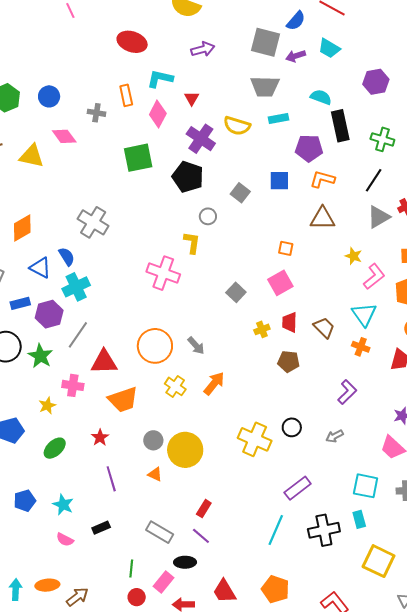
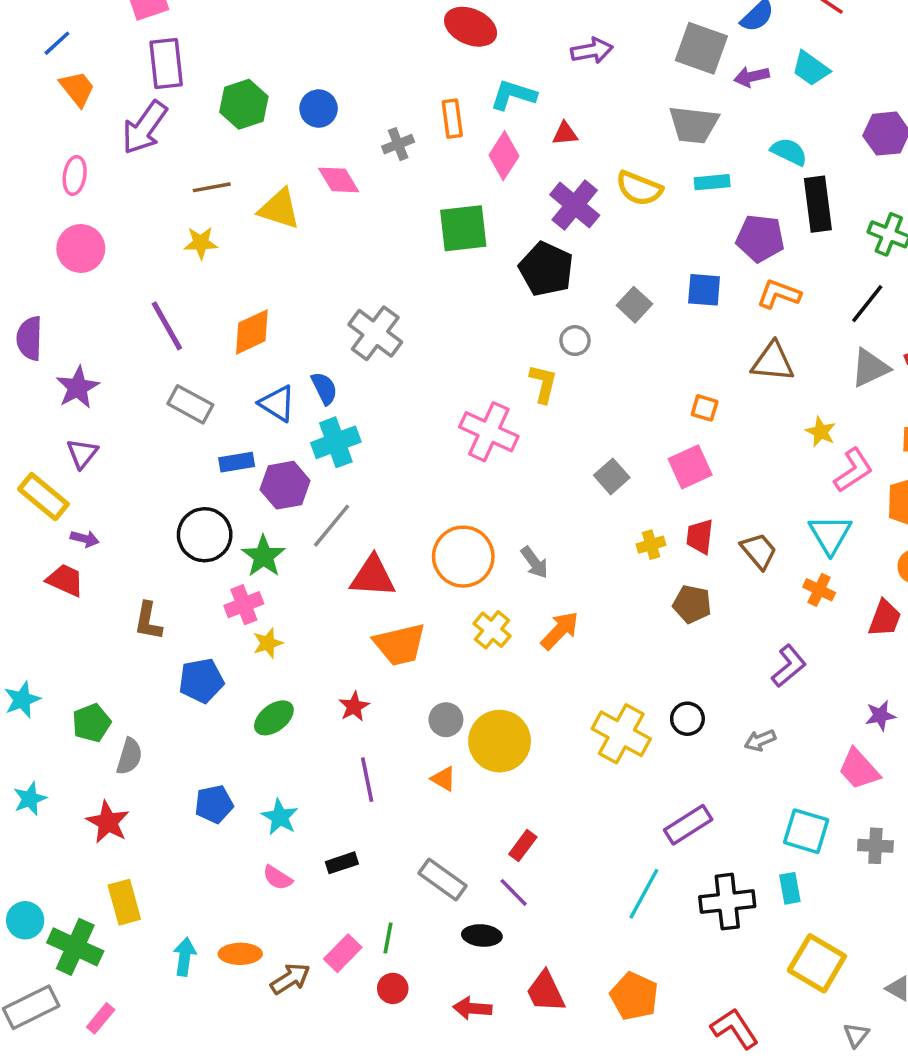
red triangle: (192, 98) -> (565, 134), turned 49
gray cross: (96, 113) -> (398, 144), turned -36
pink cross: (73, 385) -> (244, 605), moved, turned -35
pink rectangle: (163, 582) -> (343, 953), moved

